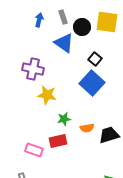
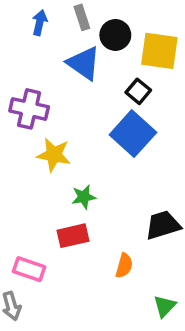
yellow square: (107, 22) -> (159, 51), moved
orange semicircle: (87, 128) -> (124, 266), moved, turned -64
pink rectangle: (34, 150) -> (29, 269), moved

